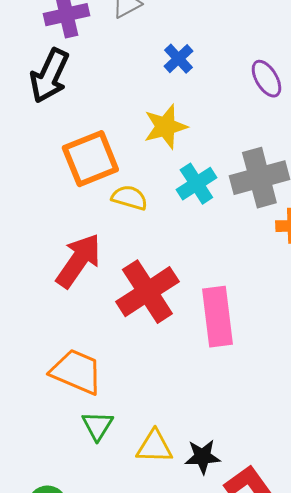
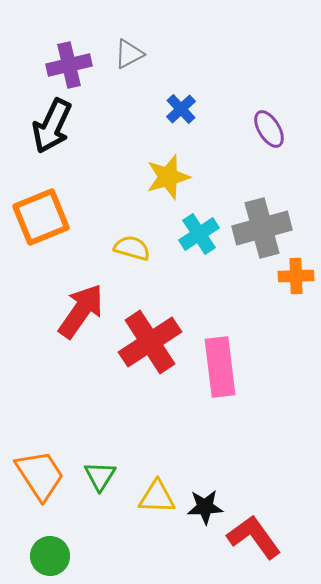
orange square: (90, 159) -> (41, 217), moved
orange trapezoid: (76, 372) -> (40, 475), moved, turned 34

